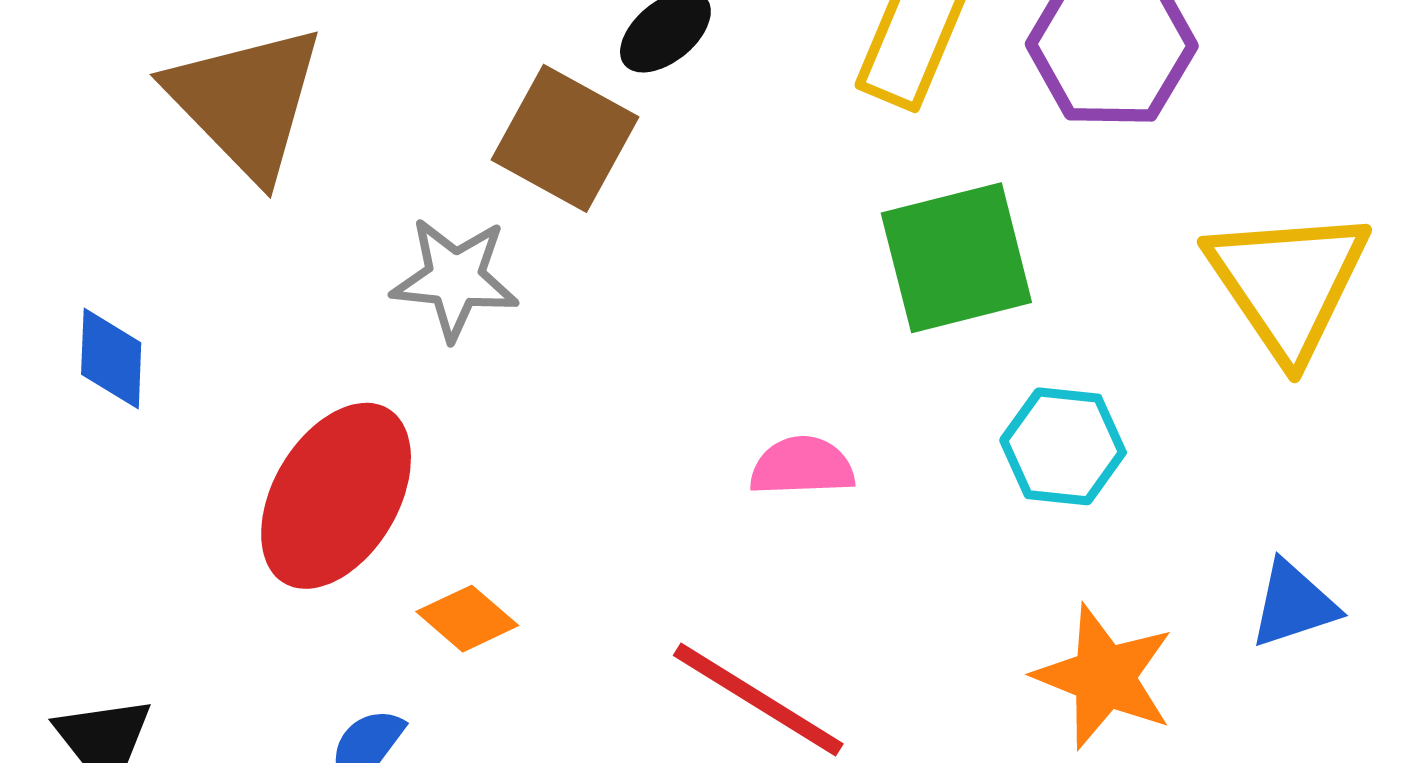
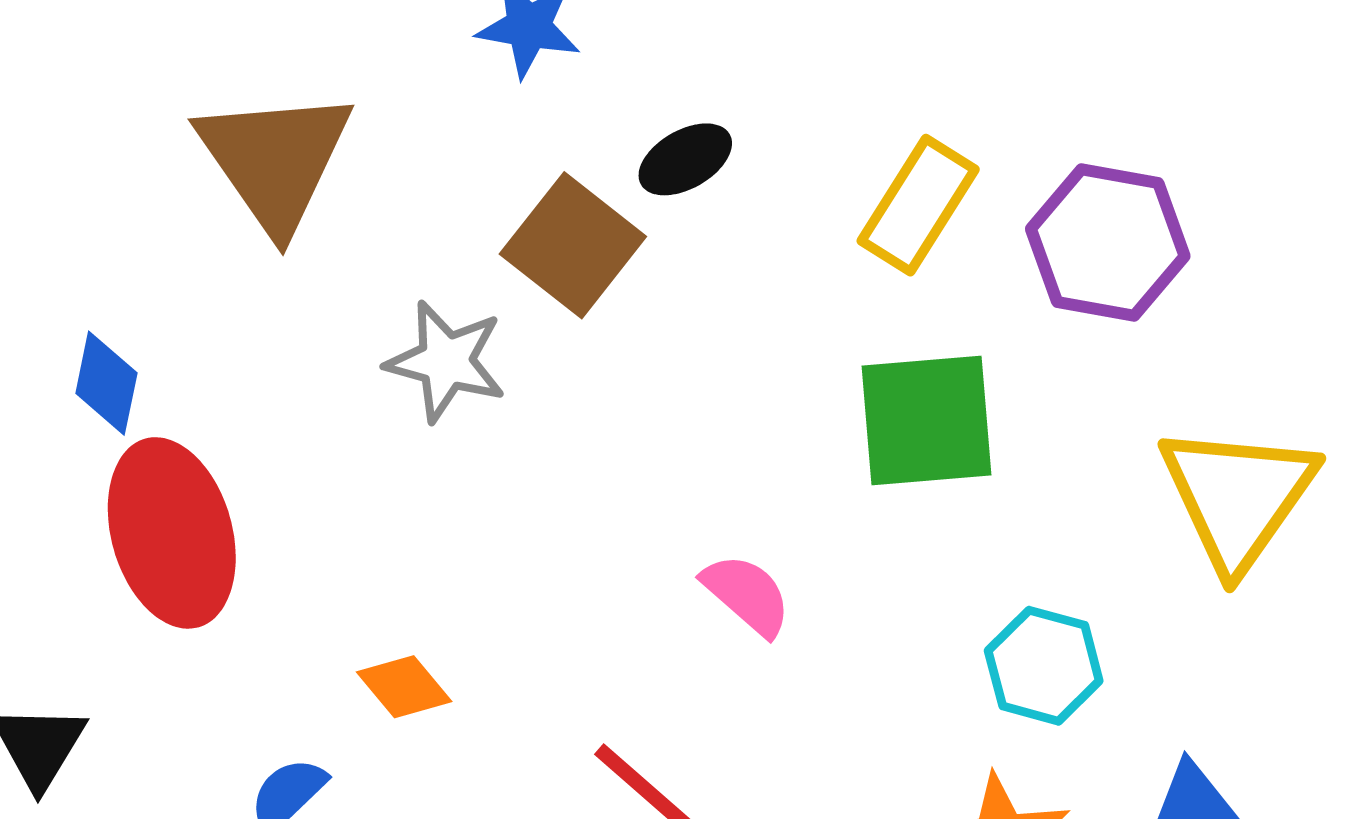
cyan hexagon: (1063, 446) -> (1044, 666), moved
pink semicircle: (802, 466) -> (747, 595), turned 34
red ellipse: (336, 496) -> (172, 533), moved, turned -56

